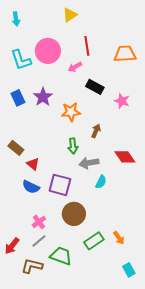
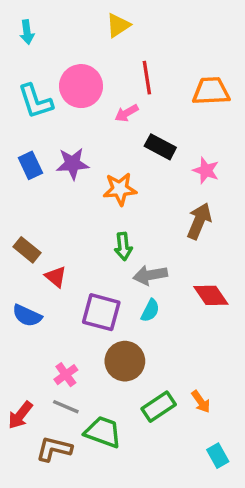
purple star: (43, 97) -> (73, 164), turned 30
brown arrow: (96, 131) -> (199, 221), moved, size x1.5
red diamond: (125, 157) -> (211, 295), moved
cyan semicircle: (101, 182) -> (150, 311), moved
blue semicircle: (31, 187) -> (27, 316), moved
gray line: (39, 241) -> (66, 407), turned 63

